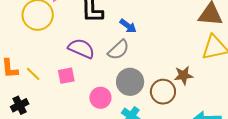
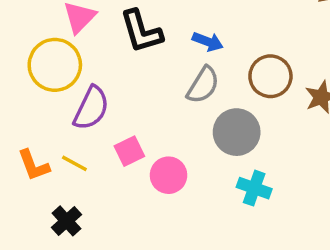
purple semicircle: (81, 49) -> (91, 108), moved, turned 108
brown circle: (163, 92) -> (270, 76), moved
pink circle: (100, 98) -> (169, 175), moved

